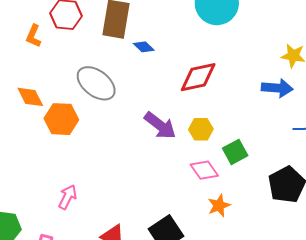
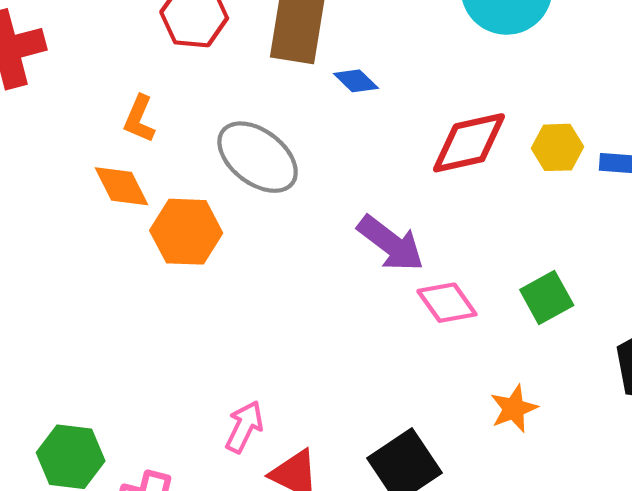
orange L-shape: (34, 36) -> (139, 119), moved
yellow hexagon: (201, 129) -> (557, 147), moved
pink diamond: (204, 170) -> (447, 303), moved
pink arrow: (68, 197) -> (244, 427), moved

